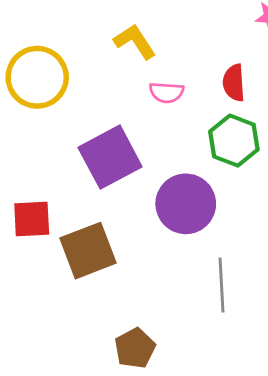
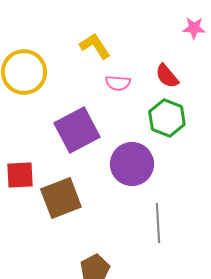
red semicircle: (234, 83) -> (167, 76), turned -36

